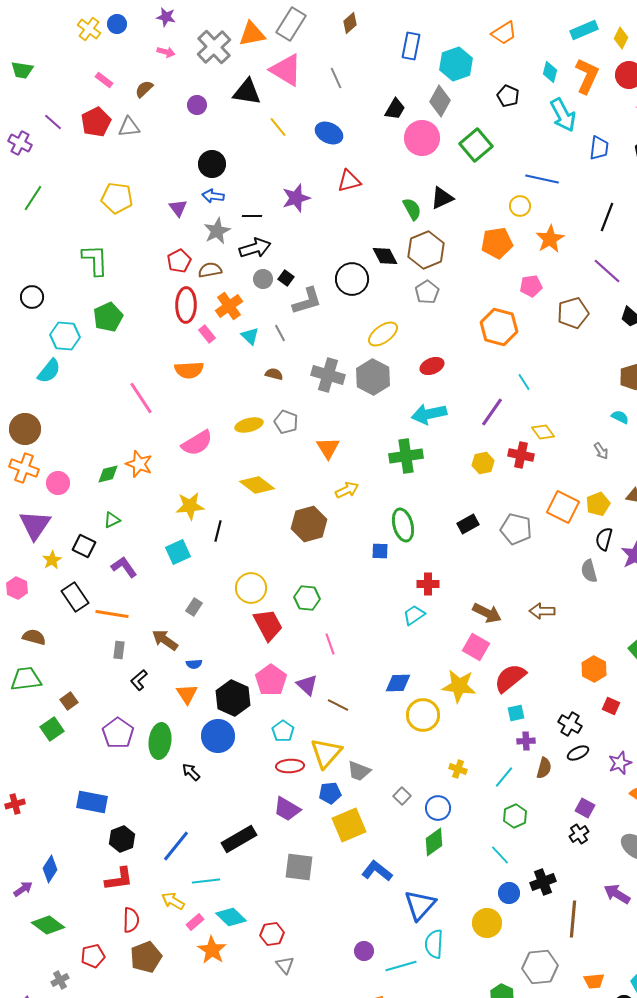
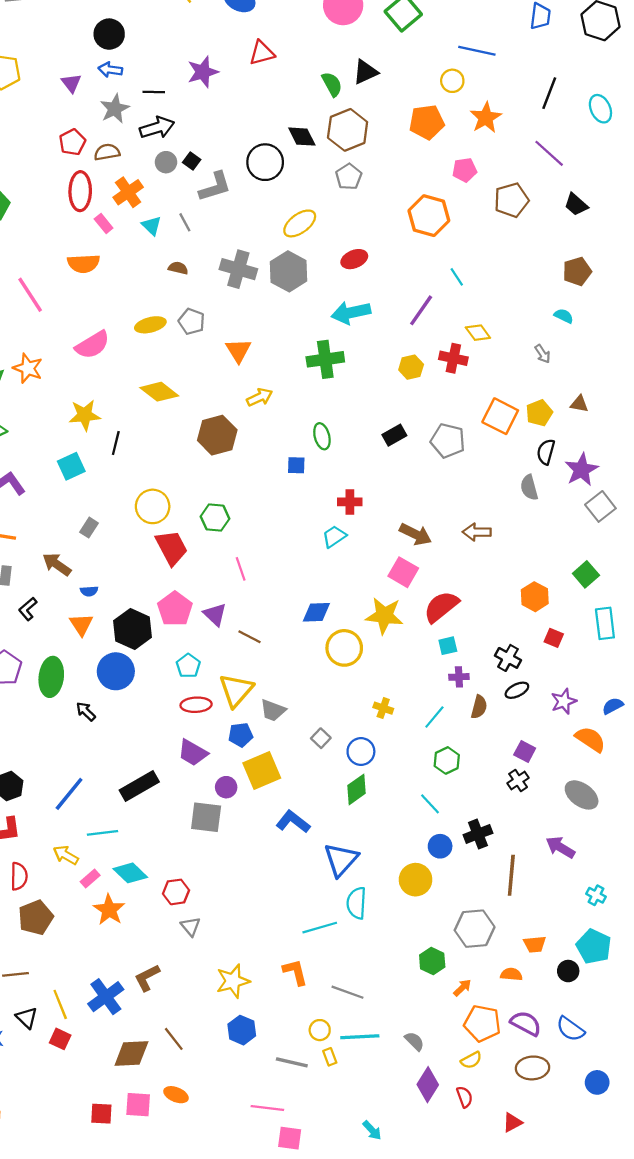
green ellipse: (403, 525) -> (322, 436), size x0.7
purple circle: (364, 951) -> (226, 787), moved

